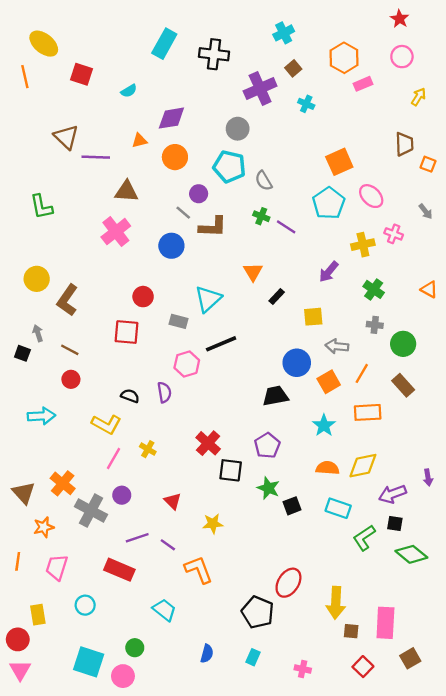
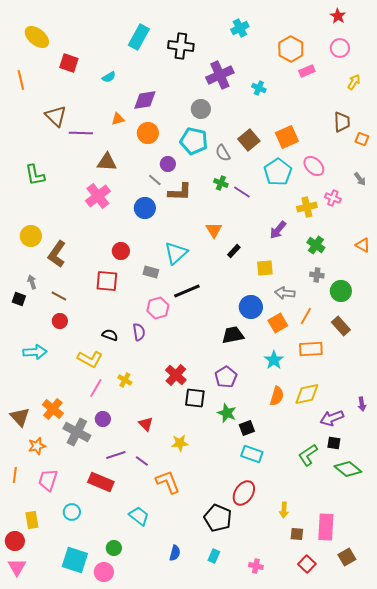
brown square: (293, 68) -> (249, 140), moved, size x1.5
orange line: (25, 77) -> (21, 80), moved
orange semicircle: (327, 468) -> (277, 396), turned 102
cyan rectangle: (338, 508) -> (252, 454), moved
yellow arrow: (336, 603) -> (284, 510), size x0.6

